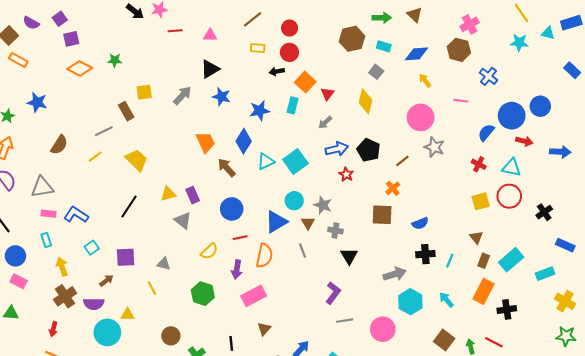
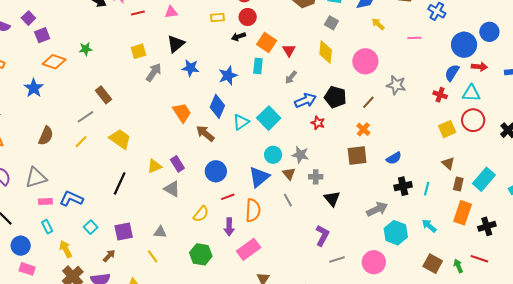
yellow square: (144, 92) -> (138, 51), moved
blue star: (37, 102) -> (34, 88), moved, turned 30
pink circle: (421, 117) -> (365, 61), moved
blue semicircle: (486, 133) -> (452, 73), moved

